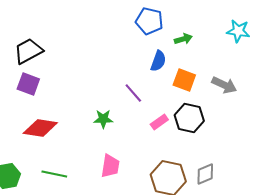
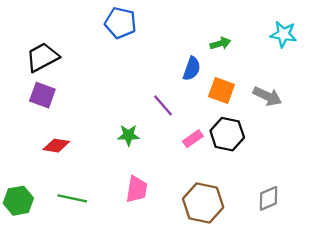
blue pentagon: (149, 21) -> (121, 23), moved
red diamond: (40, 128) -> (56, 146), size x0.7
gray diamond: (205, 174) -> (269, 198), moved

